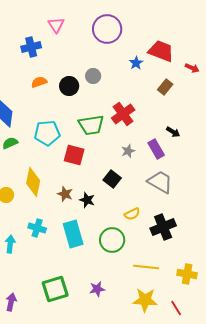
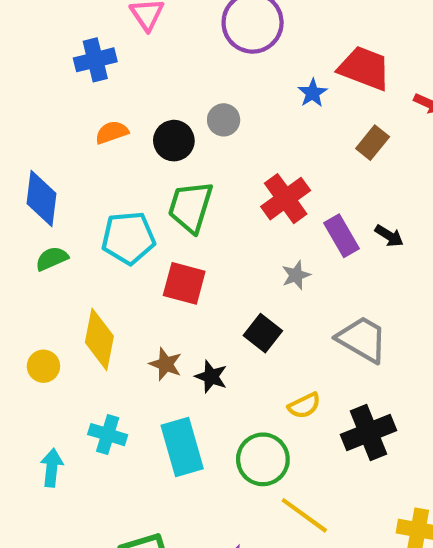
green trapezoid: (91, 125) -> (190, 207), moved, turned 116
purple rectangle: (156, 149) -> (342, 236), moved
yellow line: (146, 267) -> (304, 515), moved, turned 30

